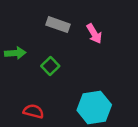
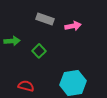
pink arrow: (94, 34) -> (73, 26), turned -70

